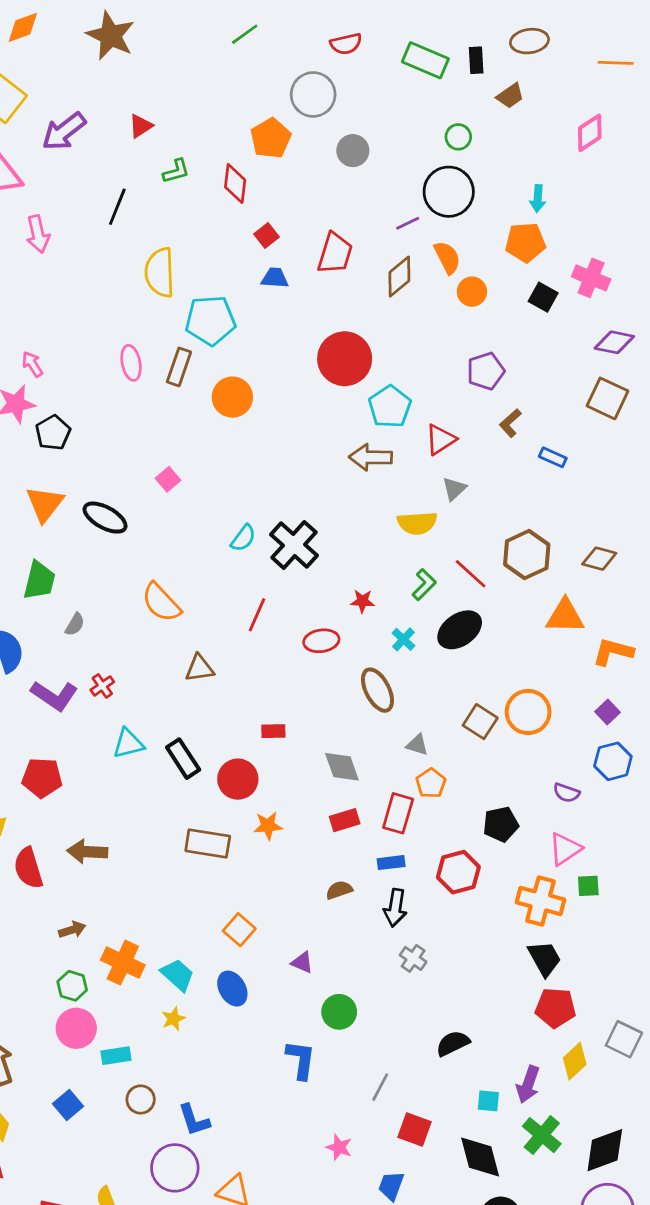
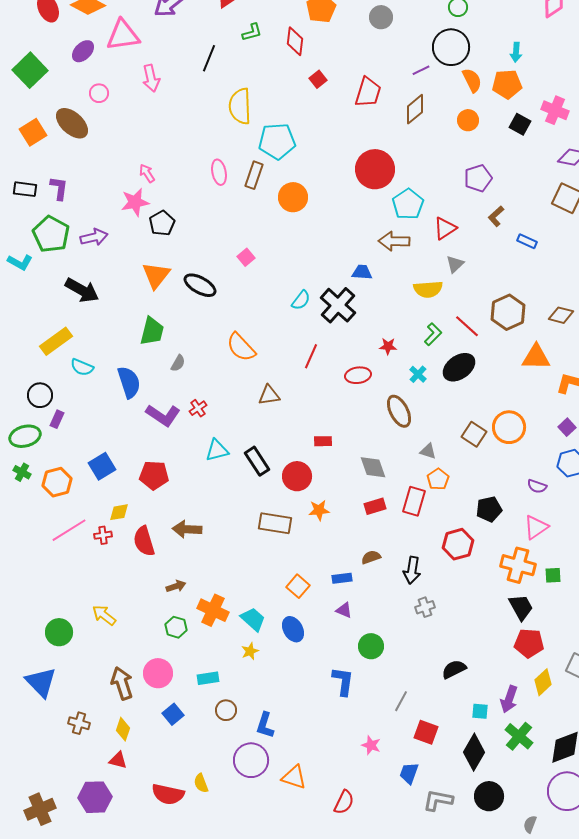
orange semicircle: (447, 257) -> (472, 80), moved
blue trapezoid: (275, 278) -> (362, 272), moved
blue rectangle: (391, 863) -> (342, 578), moved
green square: (588, 886) -> (553, 575), moved
gray cross: (413, 958) -> (425, 607), turned 36
pink circle: (76, 1028) -> (158, 673), moved
blue L-shape: (194, 1120) -> (265, 725), turned 36
black diamond: (480, 1157) -> (474, 752), turned 45

